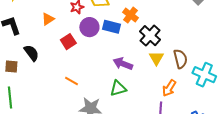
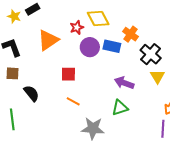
orange triangle: (48, 19) -> (48, 40), size x1.6
red square: (68, 42) -> (68, 74), moved, turned 35
black semicircle: (31, 53) -> (31, 93), moved
brown square: (11, 66) -> (12, 73), moved

